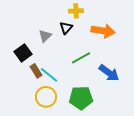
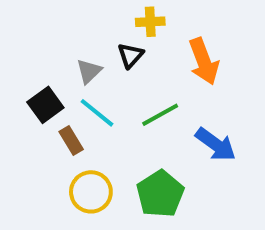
orange arrow: (103, 31) -> (204, 61), turned 60
cyan line: (49, 75) -> (97, 113), moved
green pentagon: (81, 98) -> (160, 194), turned -30

